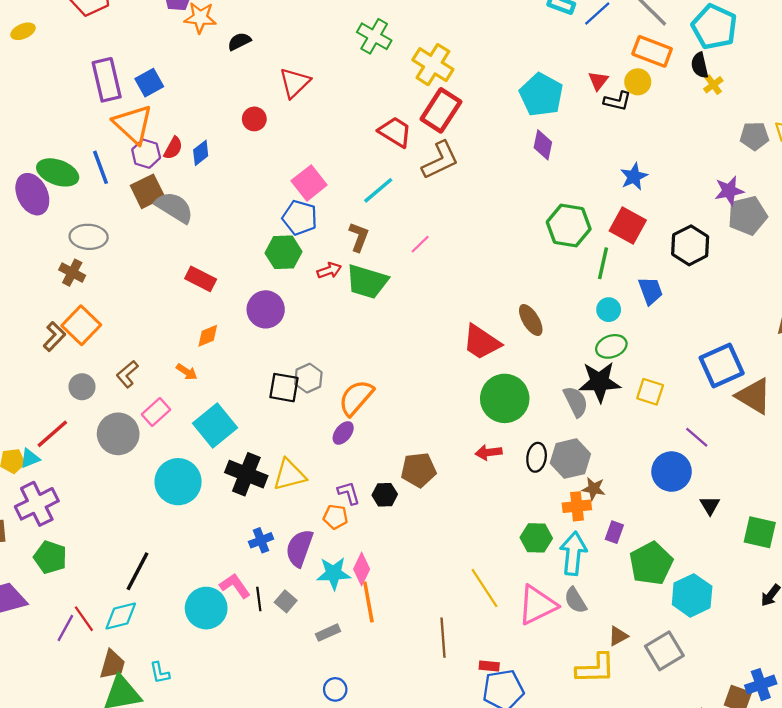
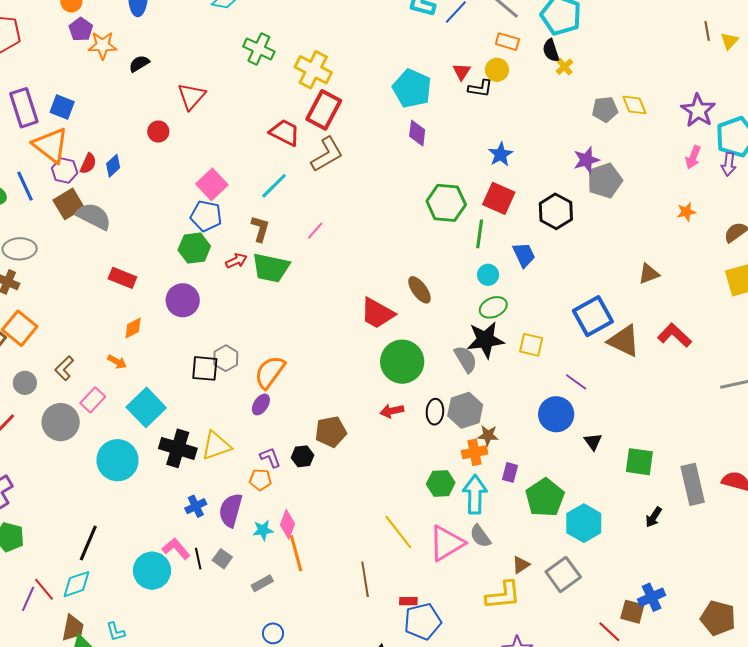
orange rectangle: (652, 51) -> (507, 42), size x0.7
blue square: (149, 83) -> (62, 107), turned -35
cyan star: (334, 573) -> (263, 530), size x0.7

